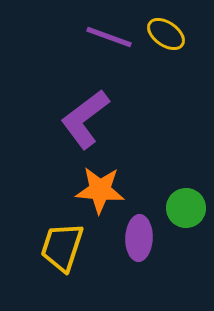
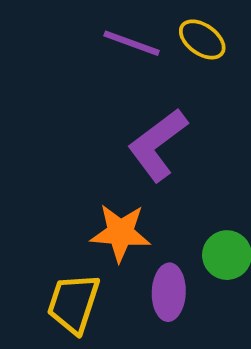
purple L-shape: (85, 119) -> (158, 145), moved

